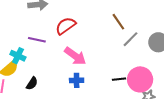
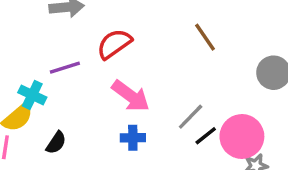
gray line: (131, 39) -> (191, 117), moved
purple line: (37, 40) -> (65, 68), turned -30
black line: (119, 79) -> (206, 136), turned -32

